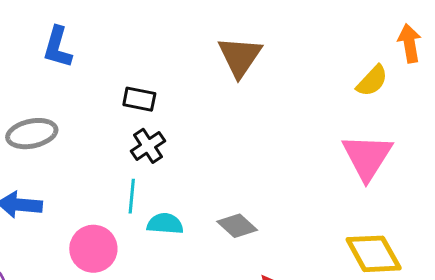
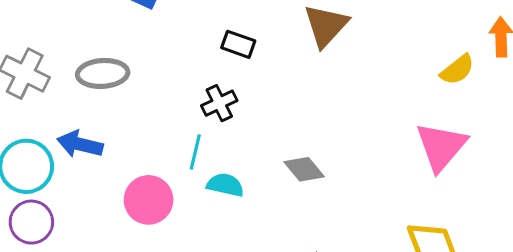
black rectangle: (139, 99) -> (238, 44), moved
gray diamond: (237, 226) -> (304, 169), moved

